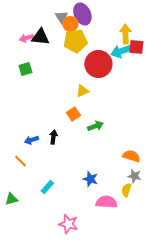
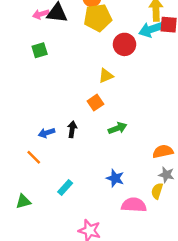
red circle: (98, 64) -> (124, 44), size x0.7
green arrow: (95, 126) -> (118, 128), moved
orange semicircle: (131, 156) -> (163, 151), turned -30

